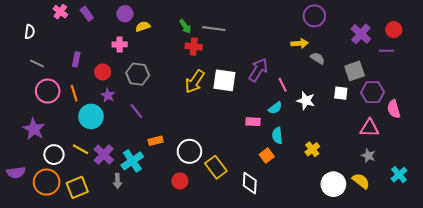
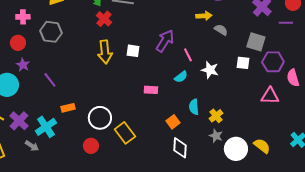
pink cross: (120, 44) -> (23, 17), moved
red cross: (194, 47) -> (104, 19), turned 35
gray square: (355, 71) -> (256, 42), turned 36
gray hexagon: (138, 74) -> (51, 32), moved
white square: (224, 80) -> (133, 51), size x0.6
yellow arrow: (195, 81) -> (105, 52), turned -40
pink rectangle: (253, 122) -> (151, 90), moved
cyan semicircle: (277, 135) -> (194, 107), moved
gray star: (368, 156) -> (216, 136), moved
gray arrow: (117, 181) -> (32, 146), turned -56
white diamond: (250, 183) -> (180, 148), moved

